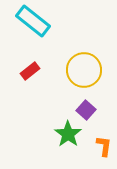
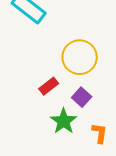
red rectangle: (30, 71) -> (49, 86), moved

